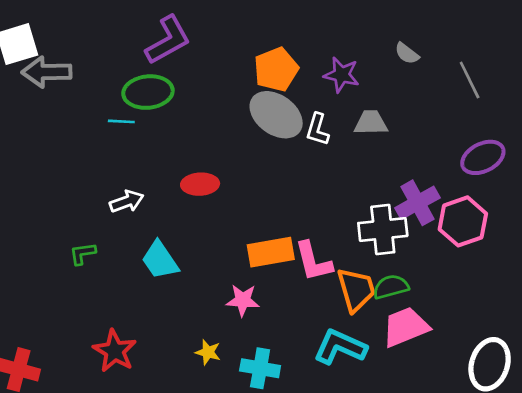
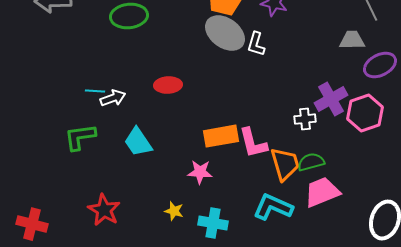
cyan line: (121, 121) -> (95, 91), moved
gray trapezoid: (371, 123) -> (352, 40), moved
white cross: (383, 229) -> (305, 119), size x0.6
green L-shape: (83, 253) -> (80, 137), size x1.6

